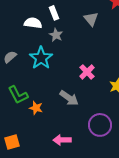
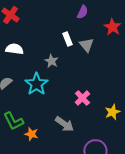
white rectangle: (54, 13) -> (67, 39), moved
white semicircle: (33, 23) -> (14, 49), moved

